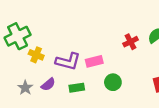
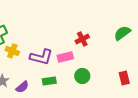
red cross: (130, 42) -> (82, 39), moved
purple semicircle: (48, 84) -> (22, 87), moved

